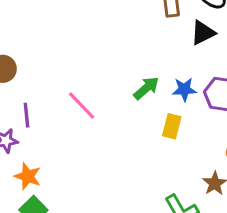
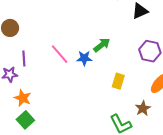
blue star: (184, 89) -> (84, 58), moved
yellow rectangle: (172, 126) -> (118, 81), moved

